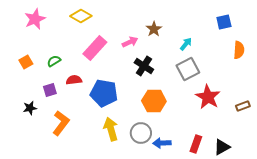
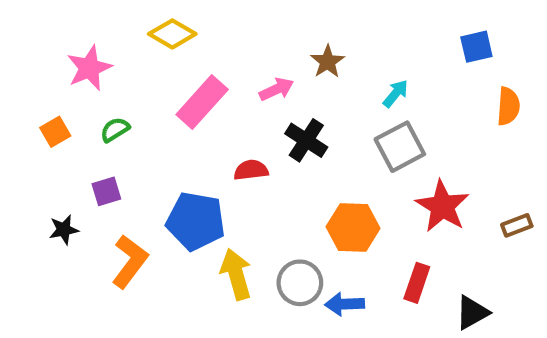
pink star: (35, 19) -> (89, 68), moved
red semicircle: (74, 80) -> (251, 170), moved
blue pentagon: (104, 93) -> (196, 221), moved
orange hexagon: (154, 101) -> (353, 227), moved
red rectangle: (196, 144) -> (417, 283), moved

